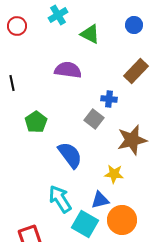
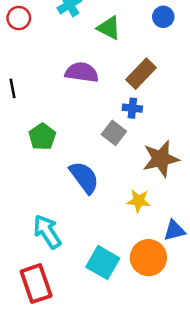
brown rectangle: (136, 71) -> (141, 74), moved
cyan arrow: (60, 199) -> (47, 232), moved
blue triangle: (100, 200) -> (174, 230), moved

